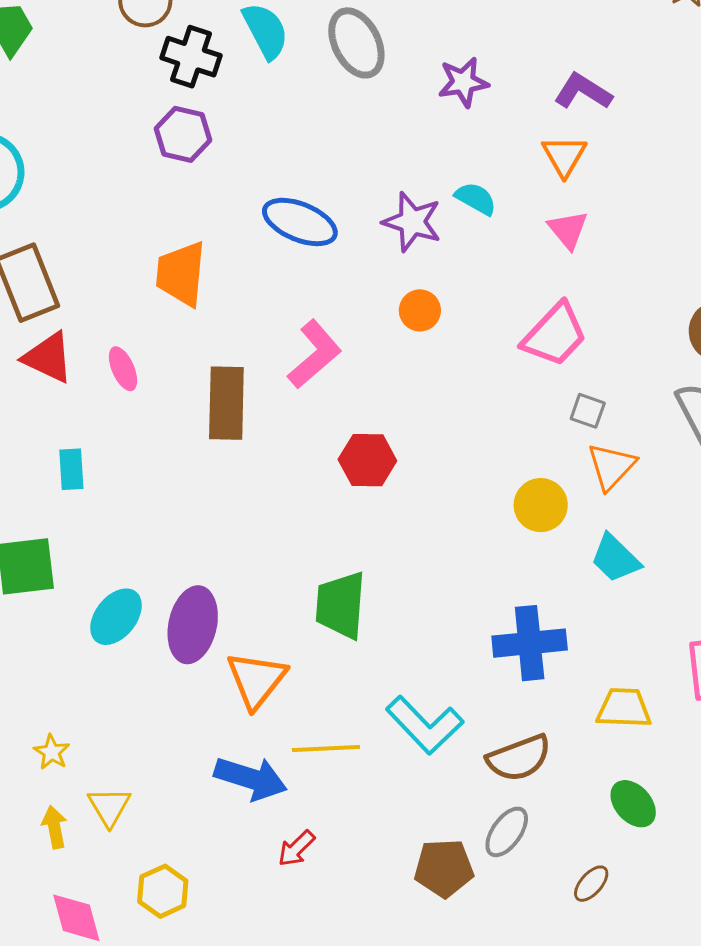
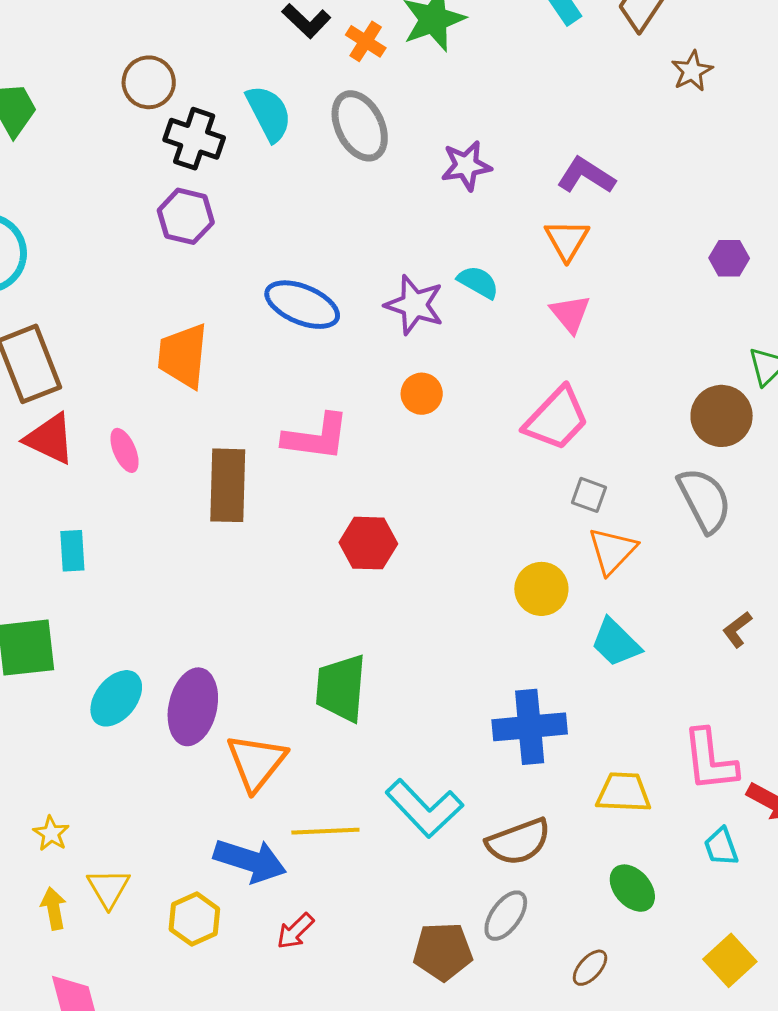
pink L-shape: (314, 354) -> (316, 437), turned 48
yellow hexagon: (163, 891) -> (194, 919), moved

